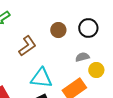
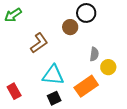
black circle: (88, 28) -> (86, 13), moved
gray semicircle: (82, 57) -> (94, 54), turned 112

